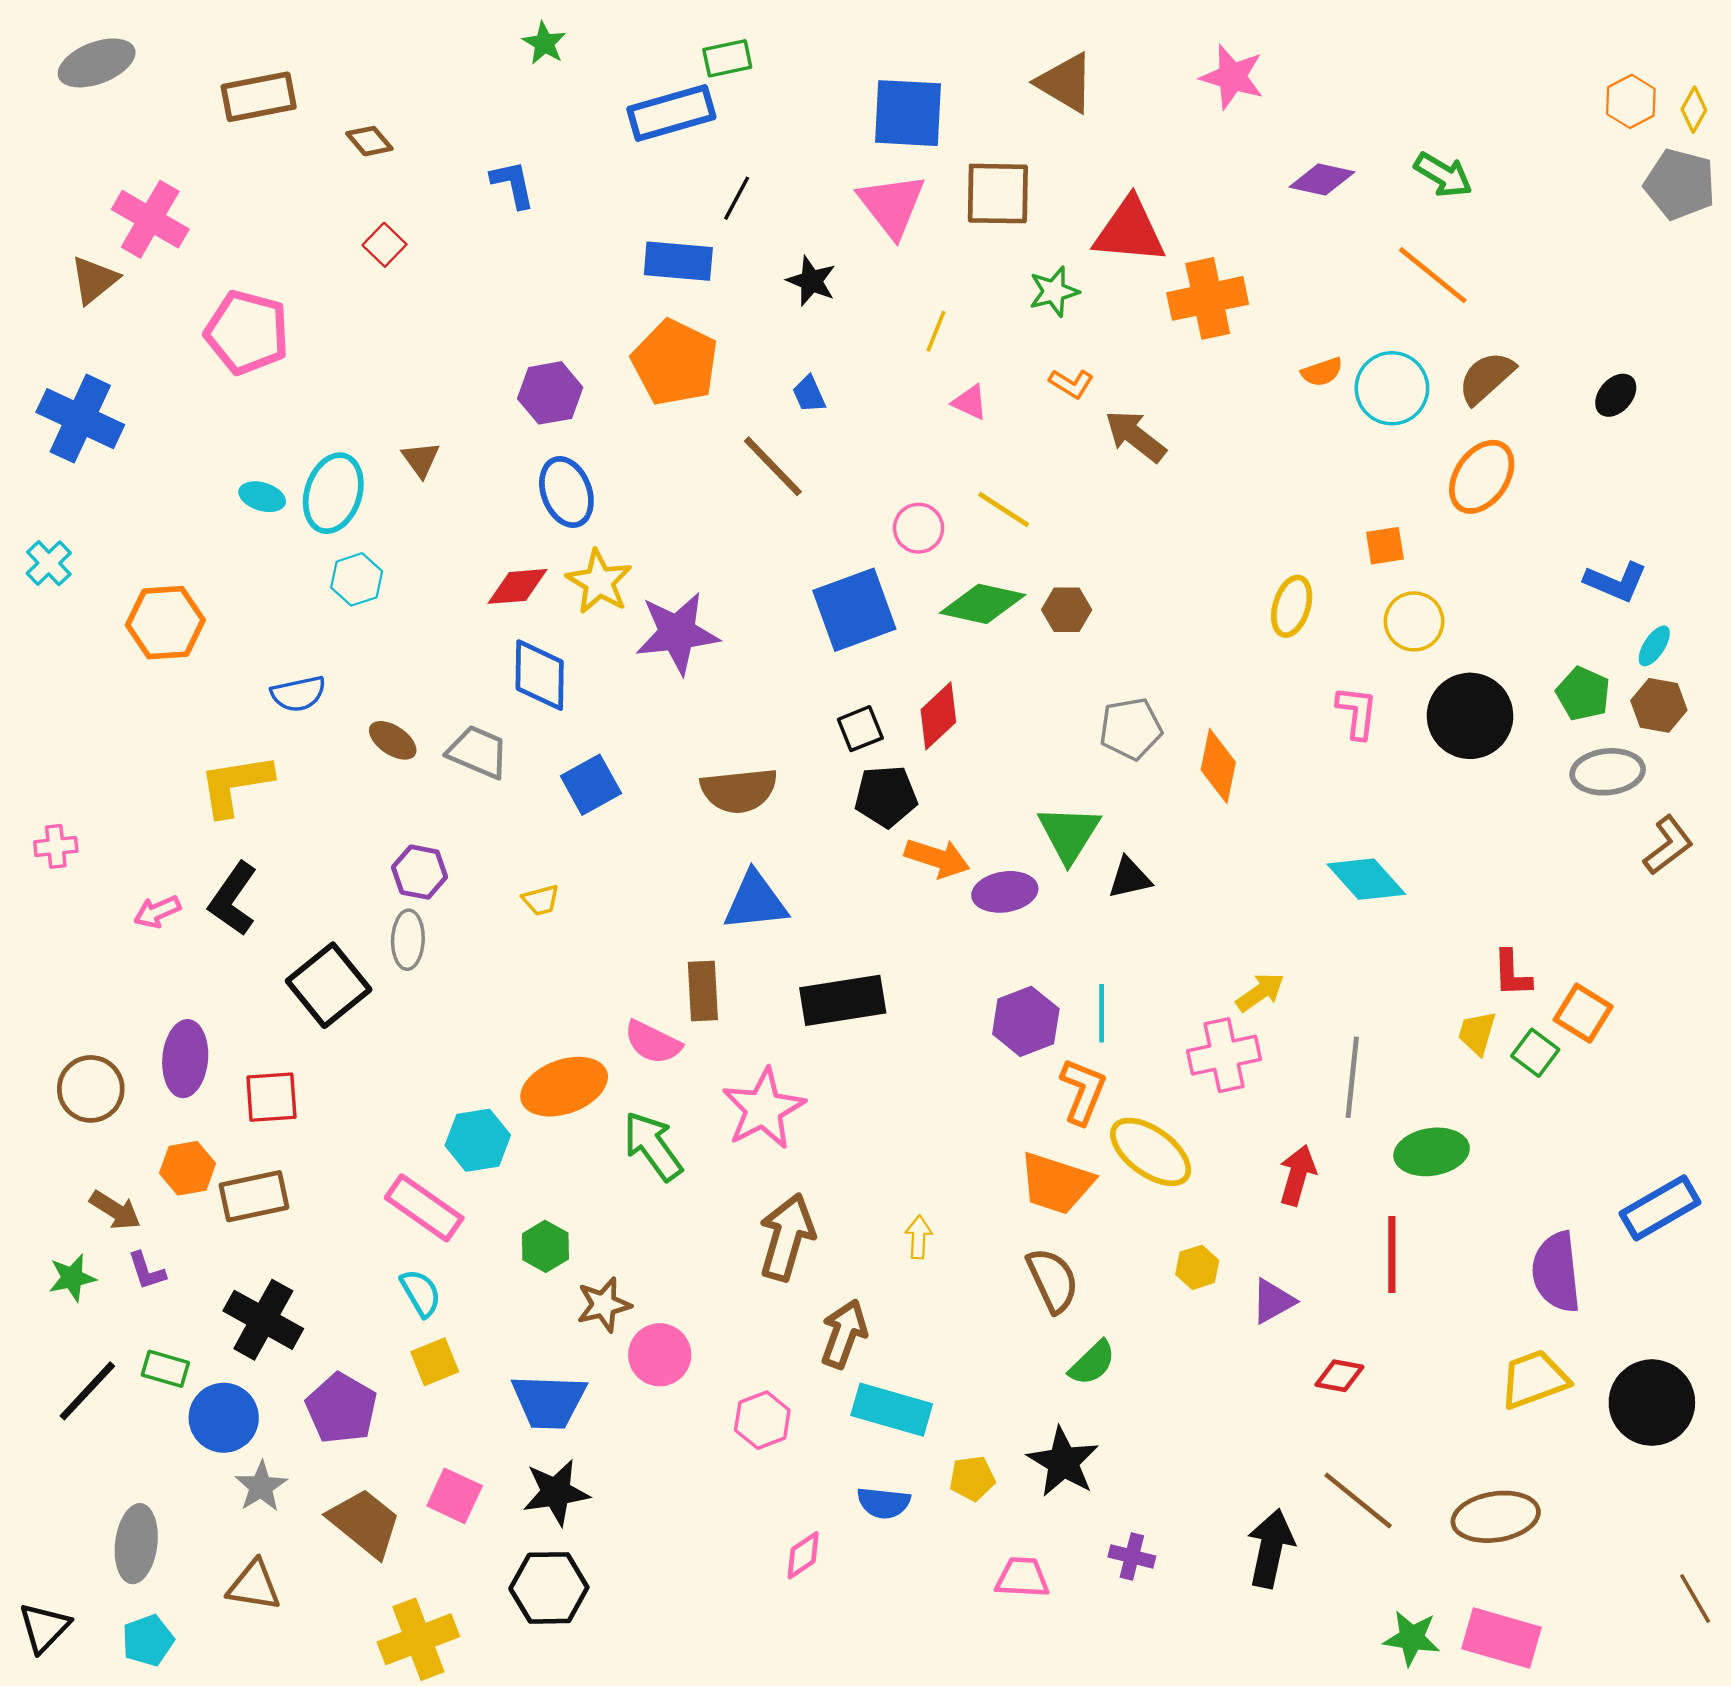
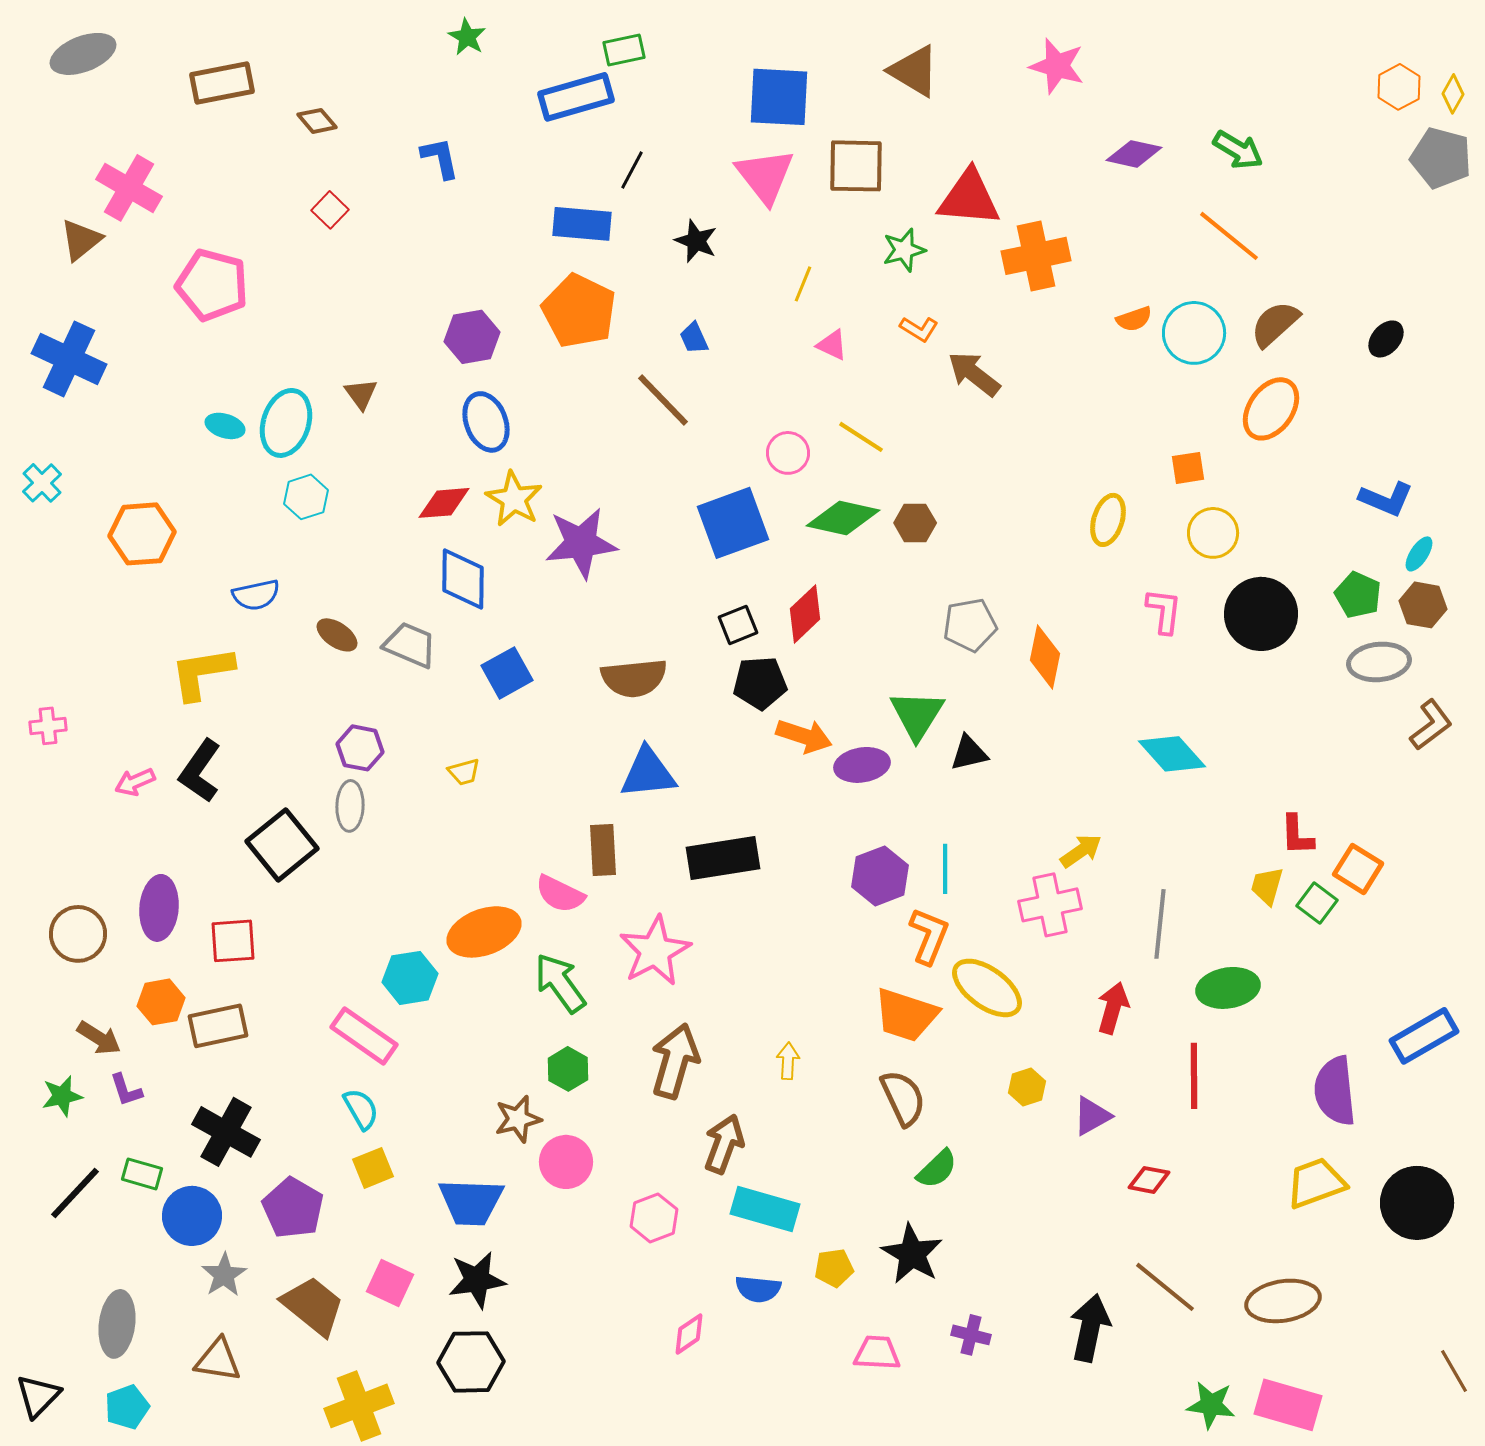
green hexagon: (545, 1246) -> (568, 1069), moved

